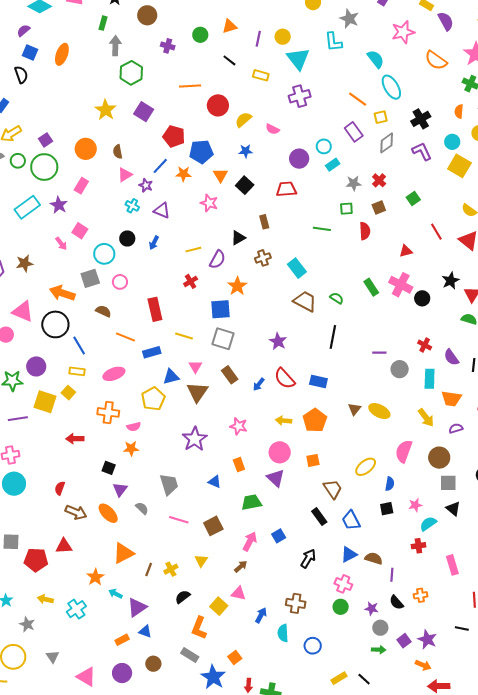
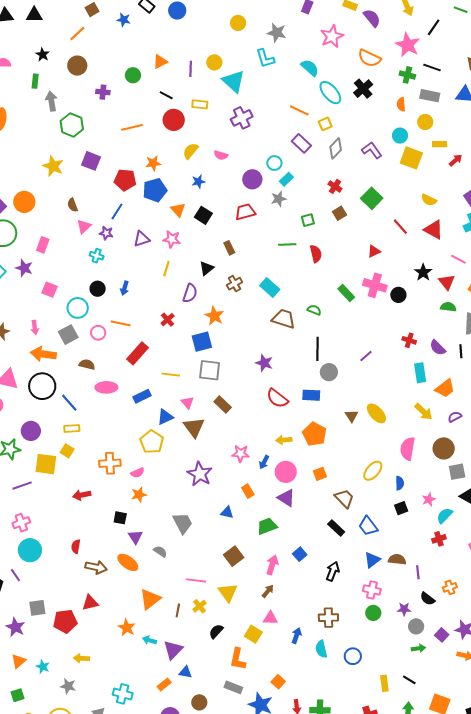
red circle: (218, 105) -> (174, 120), moved
black cross: (421, 119) -> (363, 89), moved
orange circle: (86, 149) -> (24, 202), moved
orange star: (183, 174) -> (153, 163), moved
gray star: (354, 183) -> (279, 199), moved
green square: (413, 199) -> (372, 198), size x1.5
purple triangle: (162, 210) -> (142, 239), moved, turned -30
red semicircle: (365, 231) -> (316, 254), moved
pink arrow: (61, 244) -> (35, 328), moved, turned 40
yellow line: (193, 250) -> (166, 269), moved, turned -49
red rectangle: (155, 309) -> (137, 353), turned 65
orange line: (125, 337) -> (121, 323), moved
purple line: (379, 353) -> (366, 356), turned -32
gray circle: (400, 369) -> (329, 372), moved
pink ellipse: (114, 374) -> (106, 387), moved, turned 30
blue arrow: (259, 384) -> (264, 462), moved
orange trapezoid: (451, 399) -> (445, 388), turned -35
yellow ellipse: (379, 411) -> (376, 413), turned 30
pink line: (179, 520) -> (196, 580), moved
yellow triangle: (201, 561) -> (228, 593), size x1.5
cyan cross: (76, 609) -> (123, 694), moved, turned -30
yellow rectangle: (339, 678) -> (384, 683), turned -56

